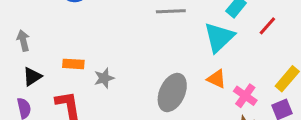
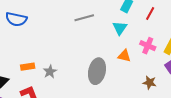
cyan triangle: (219, 37) -> (120, 28), size x0.7
pink cross: (245, 96) -> (148, 46), moved

